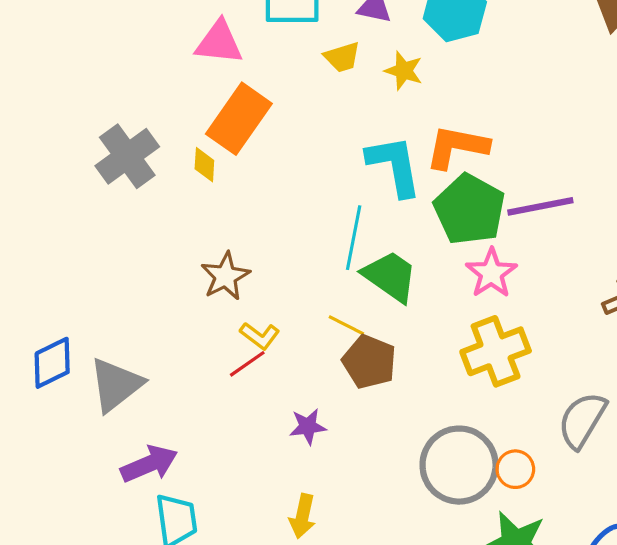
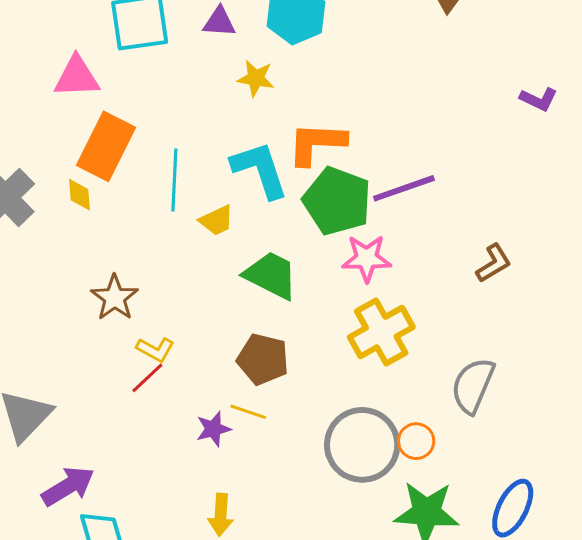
yellow trapezoid: (342, 57) -> (217, 220), moved
cyan line: (354, 238) -> (174, 180), moved
pink star: (491, 273) -> (367, 258), turned -30
yellow line: (346, 325) -> (248, 412), moved

